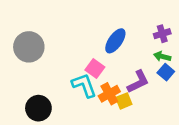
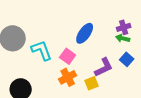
green arrow: (162, 56) -> (123, 38), moved
cyan L-shape: (84, 85) -> (42, 50), moved
orange cross: (109, 94) -> (68, 77), moved

